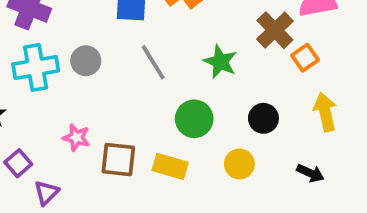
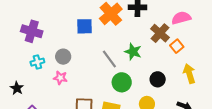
gray line: (153, 62) -> (109, 59), moved
cyan cross: (36, 67) -> (37, 62), size x0.6
pink star: (76, 138) -> (60, 78), moved

